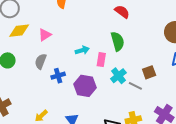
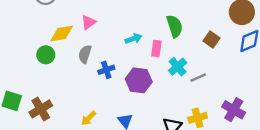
yellow diamond: (19, 31) -> (62, 33), moved
brown square: (149, 72) -> (211, 39), moved, turned -32
gray line: (135, 86) -> (198, 78), turned -48

